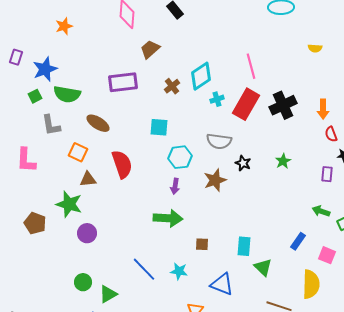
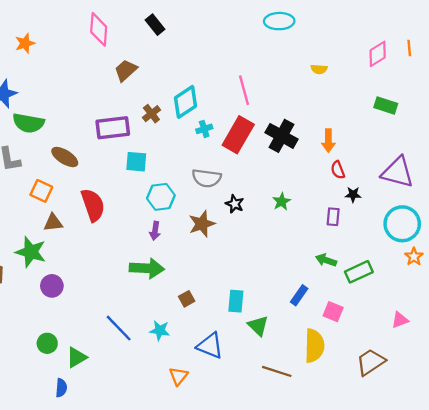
purple rectangle: (123, 82) -> (113, 128), moved
black cross: (283, 105) -> (282, 136), turned -36
brown square: (202, 244) -> (187, 299), turned -32

